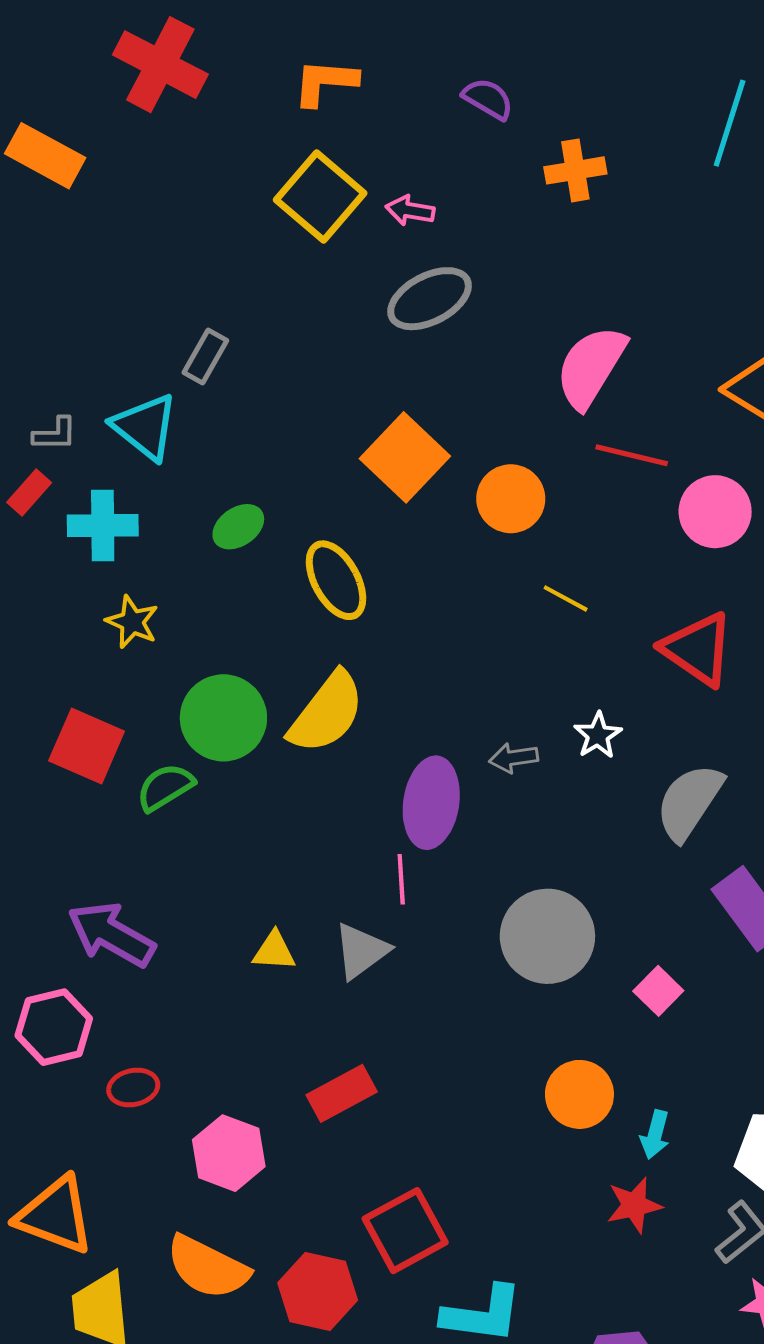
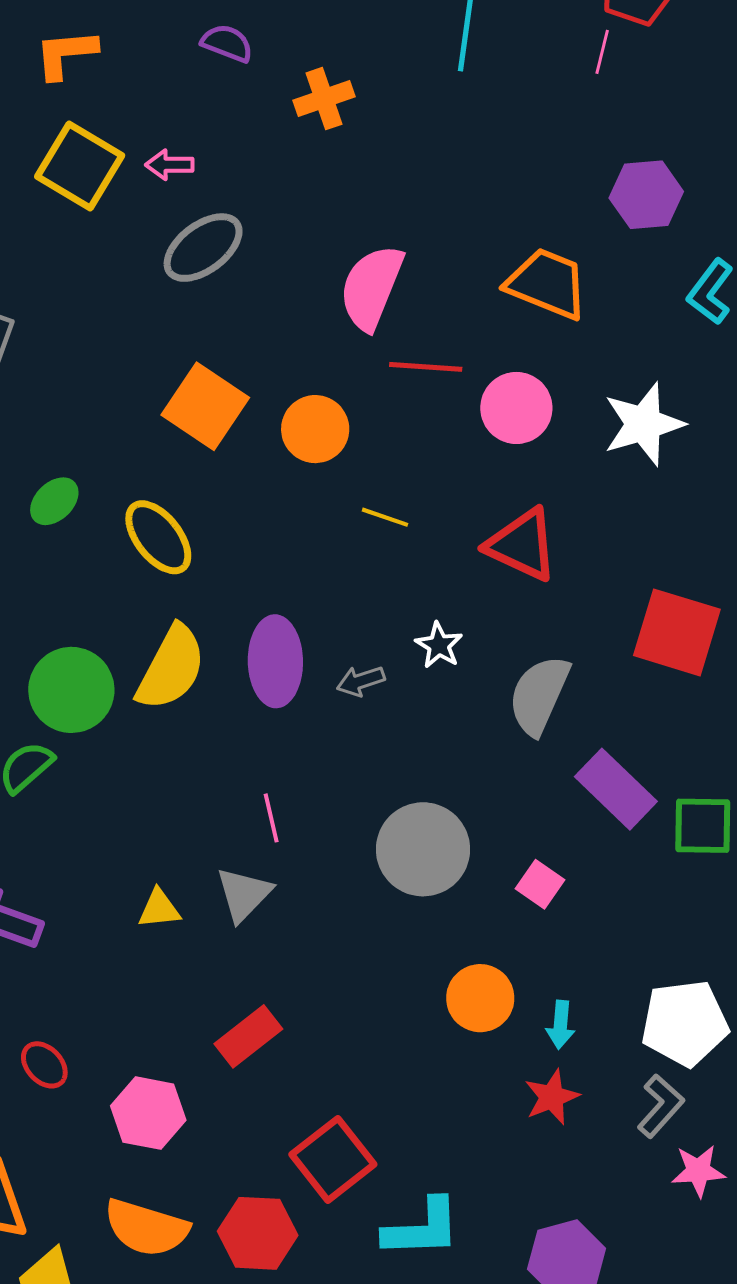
purple ellipse: (431, 803) -> (275, 661), moved
red ellipse: (133, 1087) -> (44, 1065), turned 69

